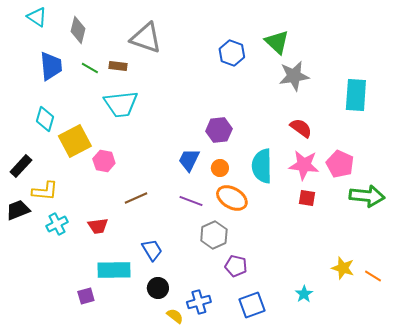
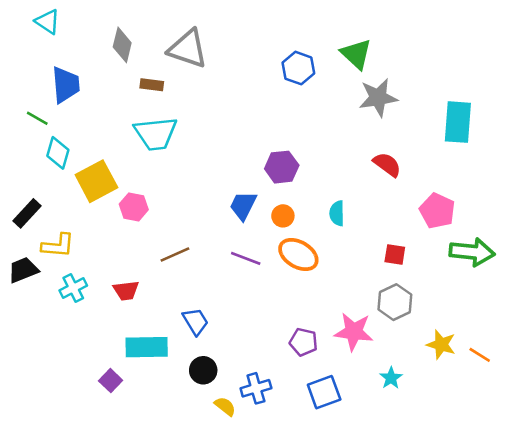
gray diamond: (78, 30) -> (122, 45), moved
green line: (90, 68) -> (37, 118), moved
pink star: (304, 165) -> (354, 332), moved
cyan semicircle: (262, 166) -> (337, 213), size x0.6
gray hexagon: (214, 235) -> (395, 302), moved
purple square: (86, 296) -> (111, 381), turned -30

